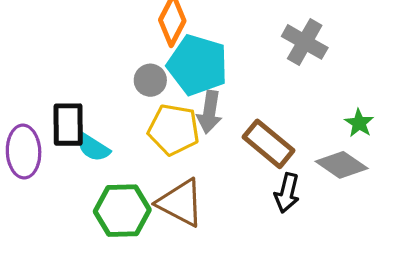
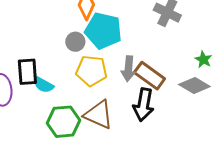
gray arrow: (209, 112) -> (128, 69), moved
black arrow: (287, 193) -> (143, 105), moved, size x1.4

